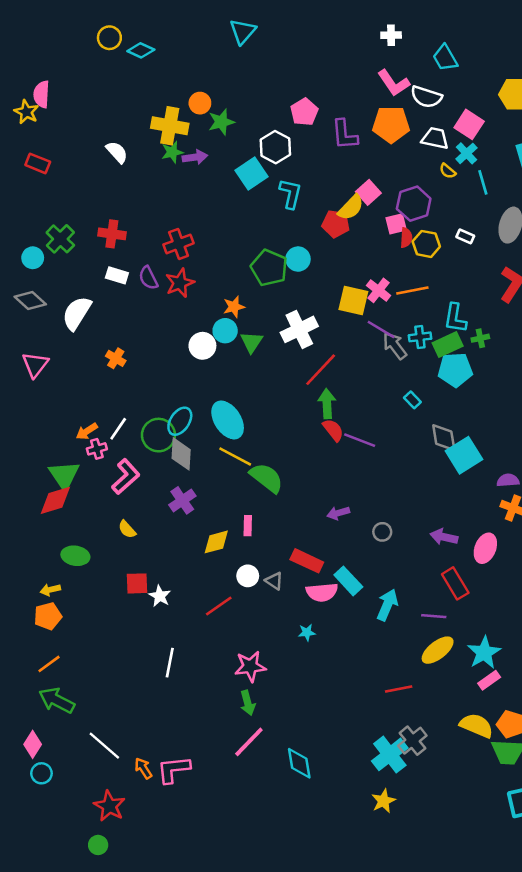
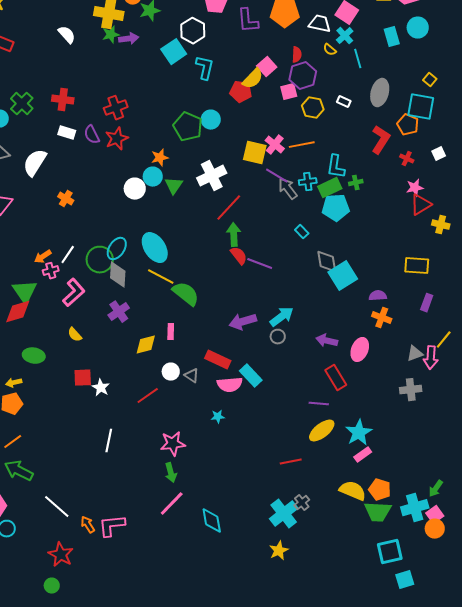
red semicircle: (406, 238) -> (297, 55), moved
purple arrow: (338, 513) -> (243, 322), size x1.5
cyan arrow: (387, 605) -> (282, 317), moved, turned 30
gray cross: (412, 741) -> (302, 503), size x0.7

